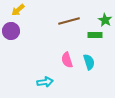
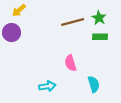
green star: (105, 20) -> (99, 18), moved
cyan semicircle: (89, 62) -> (94, 84), moved

